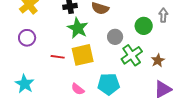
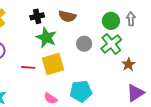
green circle: (144, 26) -> (111, 21), moved
green cross: (132, 55) -> (111, 44), moved

